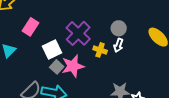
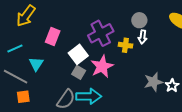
purple cross: (78, 33) -> (101, 33), turned 30
gray square: (57, 67) -> (79, 72), moved

